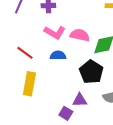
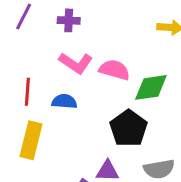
red line: (25, 53) -> (27, 92), turned 54
blue semicircle: (58, 55) -> (64, 101), moved

